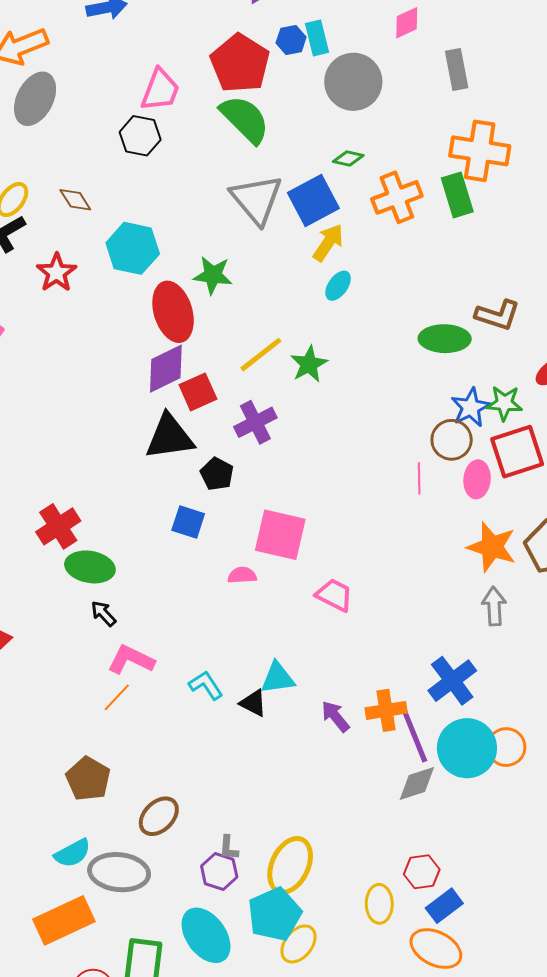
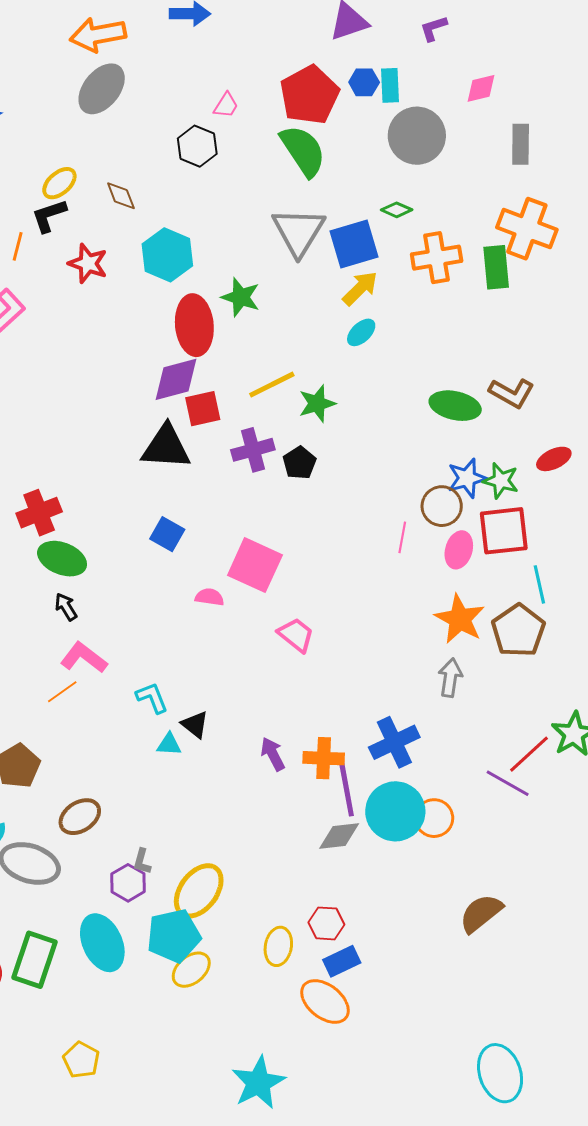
pink trapezoid: (160, 90) -> (226, 105), size x0.6
red star: (56, 273) -> (88, 263), turned -30
black pentagon: (217, 474) -> (299, 463), moved
cyan triangle: (278, 678) -> (169, 744), moved, size x0.7

